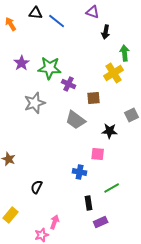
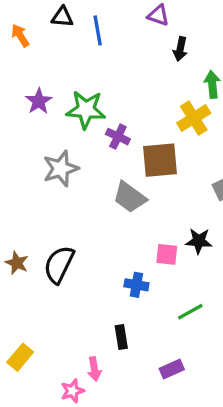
blue line: (57, 21) -> (98, 30), turned 42
brown square: (94, 98) -> (160, 160), size x1.6
black star: (110, 131) -> (199, 241), moved
black semicircle: (37, 187) -> (59, 265), moved, size x1.6
black rectangle: (89, 203) -> (121, 337), moved
pink arrow: (55, 222) -> (94, 369), turned 152

